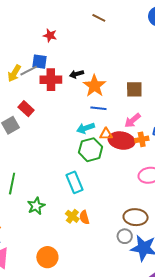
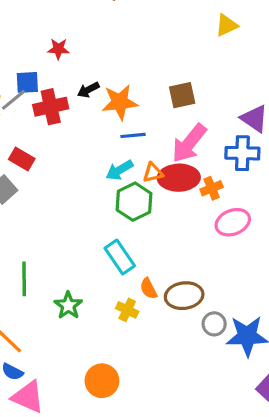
red star: (50, 35) -> (58, 49), moved
orange star: (94, 86) -> (120, 102), turned -30
pink arrow: (132, 120) -> (189, 143), size x1.5
orange cross: (142, 139) -> (212, 188), moved
orange semicircle: (84, 217) -> (149, 289), moved
brown ellipse: (136, 217) -> (184, 296), moved

